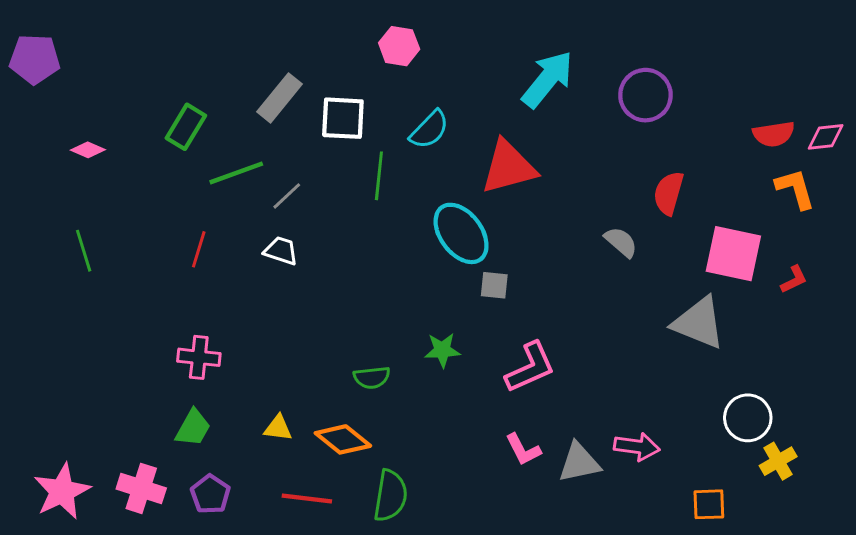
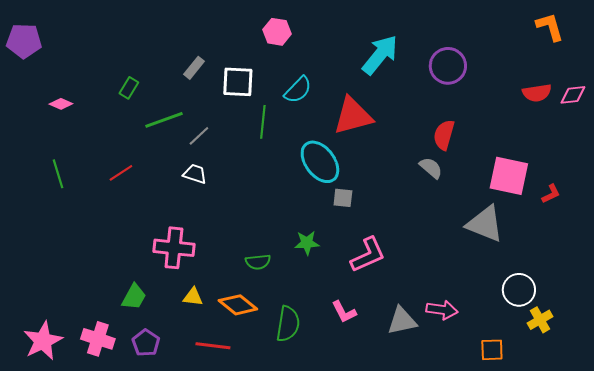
gray rectangle: (280, 98) -> (194, 68), size x0.7
green rectangle: (186, 127) -> (129, 88), size x0.7
orange L-shape: (795, 189) -> (550, 27), moved
red semicircle: (669, 193) -> (444, 135), moved
red line: (199, 249) -> (121, 173), moved, turned 40
pink cross: (199, 357) -> (174, 248), moved, size x1.4
pink L-shape: (523, 450) -> (344, 312), moved
green semicircle: (390, 496) -> (288, 324), moved

